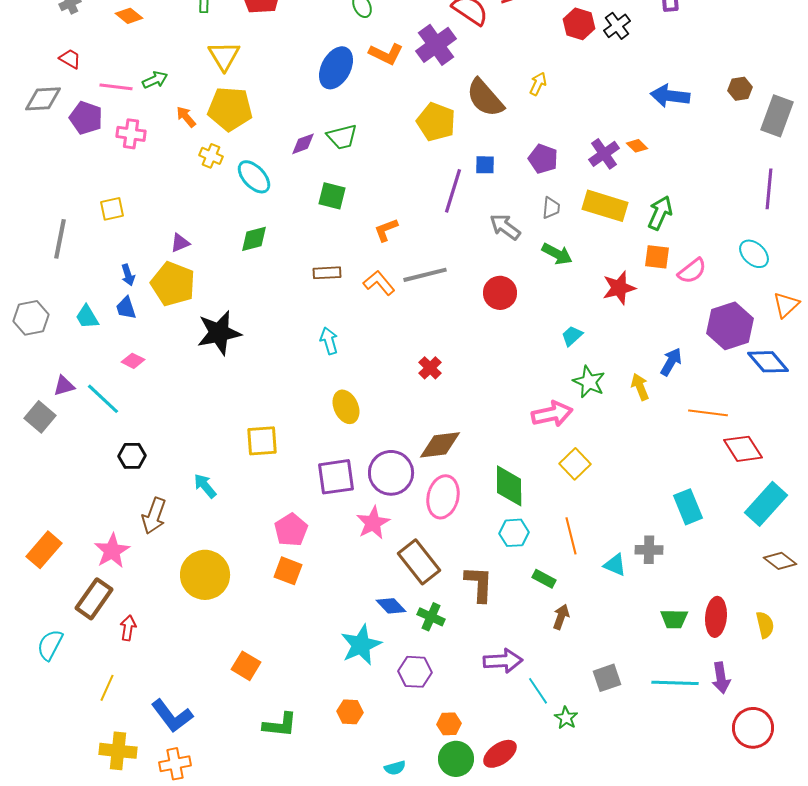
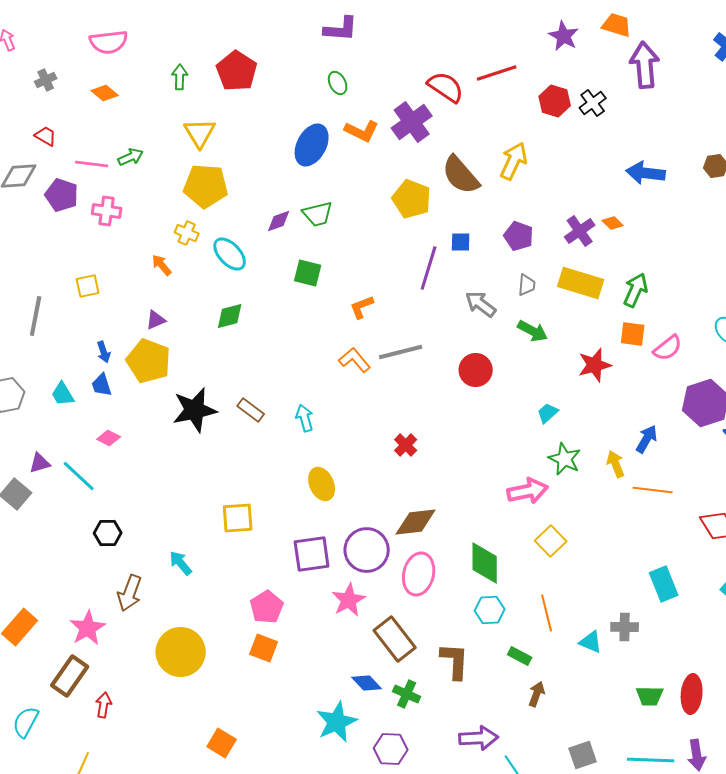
yellow arrow: (538, 84) -> (514, 161), size x1.6
orange arrow: (186, 117) -> (162, 265), moved
brown rectangle: (327, 273) -> (251, 410), moved, turned 40
orange line: (708, 413) -> (653, 490), moved

